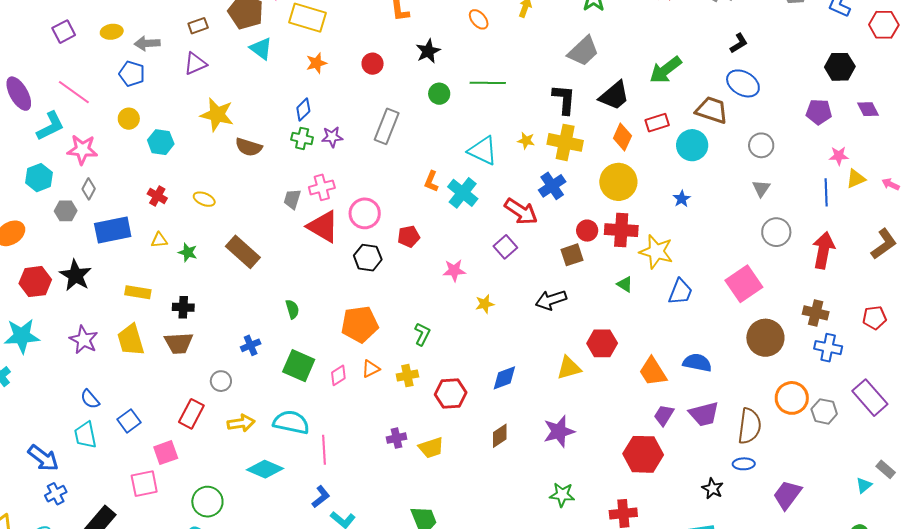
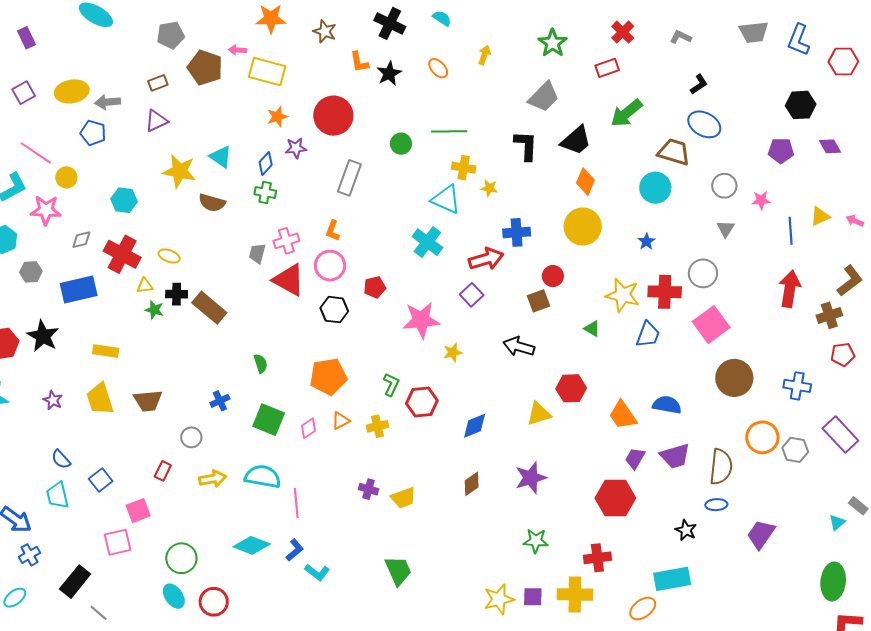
yellow ellipse: (112, 32) -> (72, 91), size x1.5
cyan triangle: (261, 49) -> (221, 157), moved
black star: (428, 51) -> (389, 73), moved
red circle: (373, 64) -> (333, 116), size x1.8
yellow circle: (129, 119) -> (66, 177), moved
red rectangle: (657, 123) -> (607, 68), moved
purple star: (332, 137) -> (296, 148), moved
yellow cross: (565, 142) -> (464, 168), moved, size x0.7
pink star: (839, 156) -> (761, 200), moved
orange L-shape: (431, 181) -> (333, 231), moved
blue cross: (552, 186) -> (517, 232), turned 32
gray diamond: (89, 189) -> (81, 240), moved, turned 50
red cross: (157, 196) -> (122, 254), size x1.8
red arrow: (521, 211) -> (486, 259), turned -48
red cross: (621, 230) -> (665, 292), moved
gray circle: (776, 232) -> (703, 273), moved
yellow triangle: (159, 240) -> (145, 286), moved
pink star: (454, 271) -> (421, 320), size x1.6
black arrow: (551, 300) -> (519, 347), turned 36
black cross: (183, 307) -> (177, 294), moved
brown cross: (816, 313) -> (829, 315), moved, turned -30
purple star: (84, 340) -> (53, 400), size x0.7
red hexagon: (451, 393) -> (422, 402), moved
red rectangle: (191, 414) -> (163, 471), size x0.7
purple cross: (397, 438) -> (369, 489), turned 30
cyan diamond: (265, 469) -> (252, 545), moved

